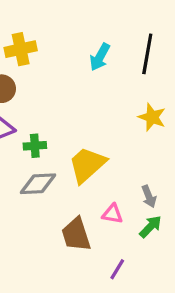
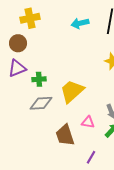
cyan arrow: (100, 57) -> (80, 23), turned 48

